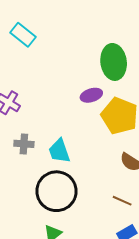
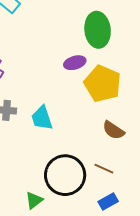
black circle: (56, 191) -> (65, 175), moved

